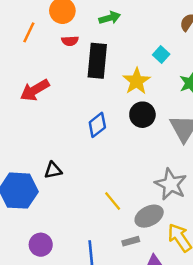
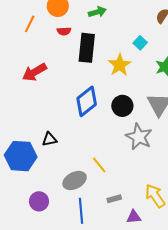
black circle: (142, 115) -> (122, 106), moved
blue diamond: (97, 125) -> (87, 101), size x1.4
gray star: (171, 184) -> (139, 137), moved
gray ellipse: (149, 216) -> (75, 180), moved

